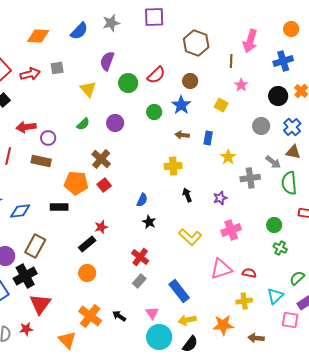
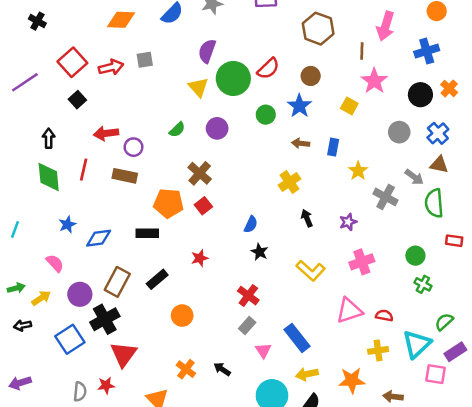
green circle: (128, 83) -> (233, 78), size x1.4
pink star: (241, 85) -> (374, 81), size x1.5
yellow triangle: (88, 89) -> (198, 87), moved
yellow cross: (173, 166) -> (289, 182), turned -30
gray cross: (250, 178) -> (386, 197), turned 36
black rectangle: (87, 244) -> (157, 279), moved
cyan triangle: (275, 296) -> (417, 344), size x1.4
pink triangle: (152, 313) -> (263, 350), moved
orange cross: (90, 316) -> (186, 369), size x0.7

